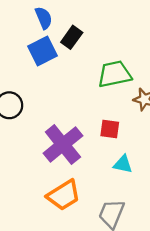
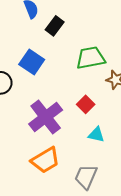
blue square: (42, 51) -> (32, 62), moved, turned -30
red square: (110, 129) -> (86, 104), turned 36

